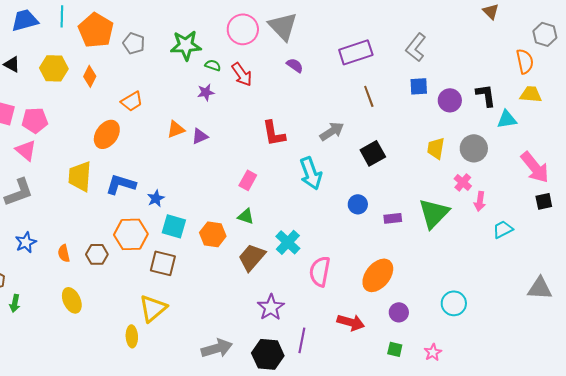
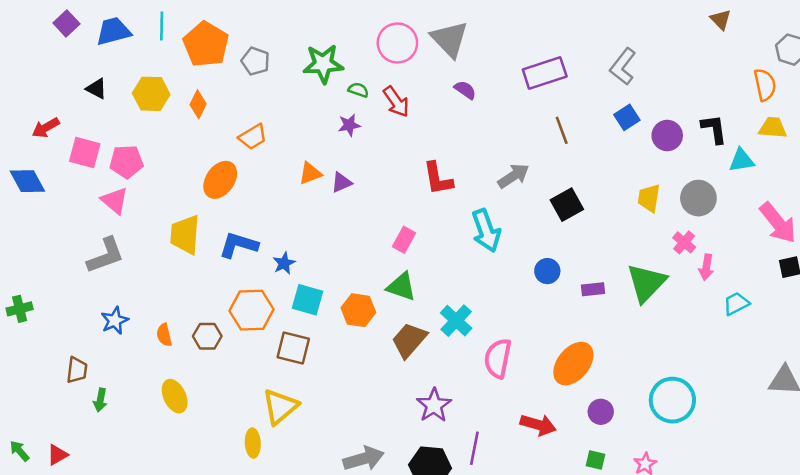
blue square: (419, 86) -> (627, 117), turned -30
green triangle: (246, 216) -> (401, 287), size x1.4
cyan circle: (454, 303) -> (672, 400), size x1.4

